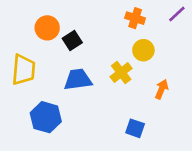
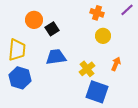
yellow cross: (121, 73) -> (87, 69), moved
blue hexagon: (46, 117) -> (20, 78), moved
blue square: (135, 128) -> (97, 92), size x1.6

